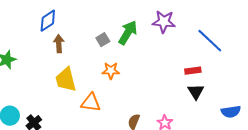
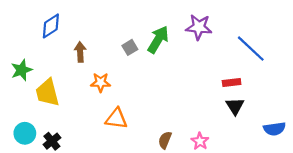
blue diamond: (48, 21) -> (51, 26), moved
orange star: (111, 71) -> (101, 82), moved
yellow trapezoid: (66, 80) -> (47, 93), moved

